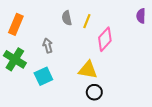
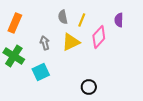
purple semicircle: (141, 16) -> (119, 20), moved
yellow triangle: (88, 70) -> (71, 42), moved, turned -36

